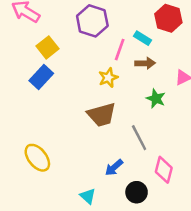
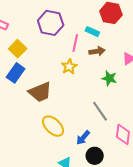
brown trapezoid: (102, 115) -> (40, 92), moved
yellow ellipse: (37, 158) -> (53, 126), moved
black circle: (137, 192) -> (95, 156), moved

